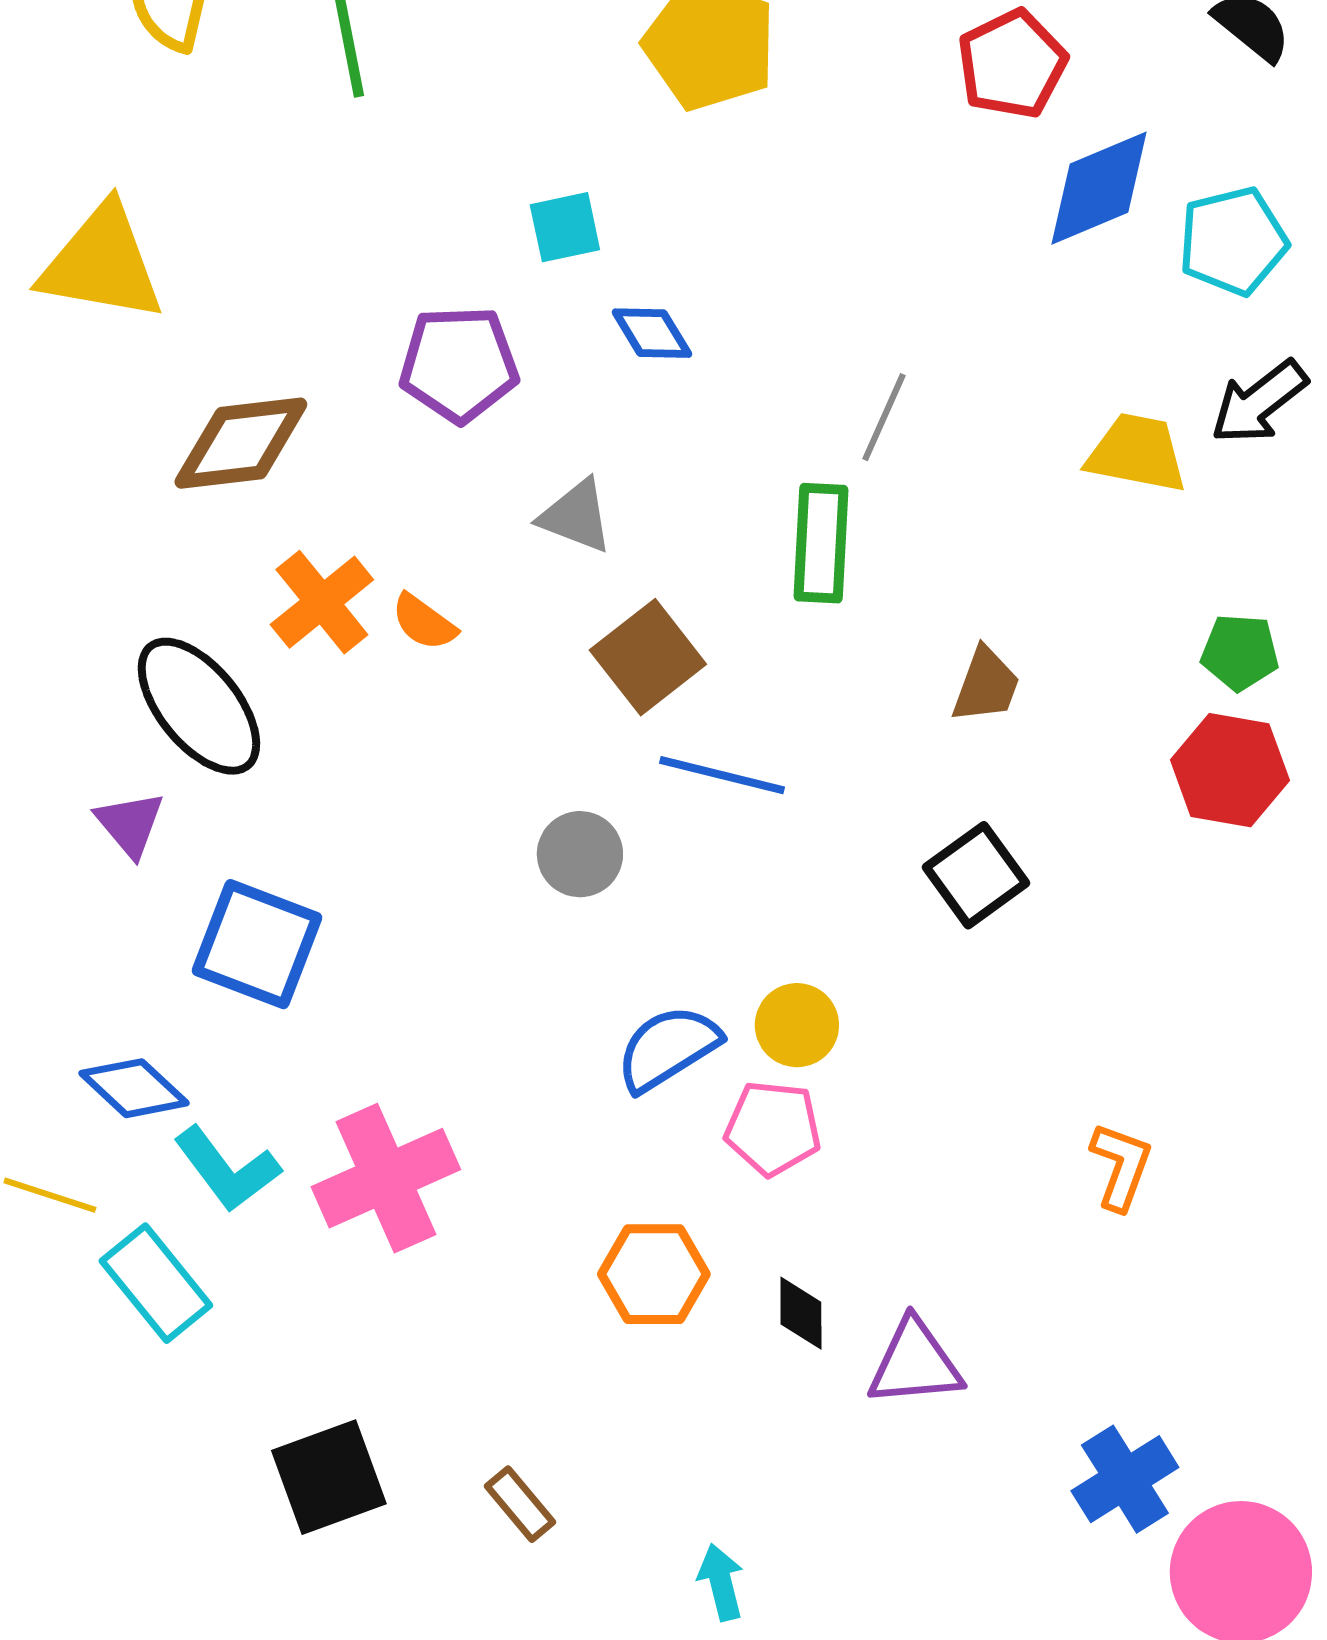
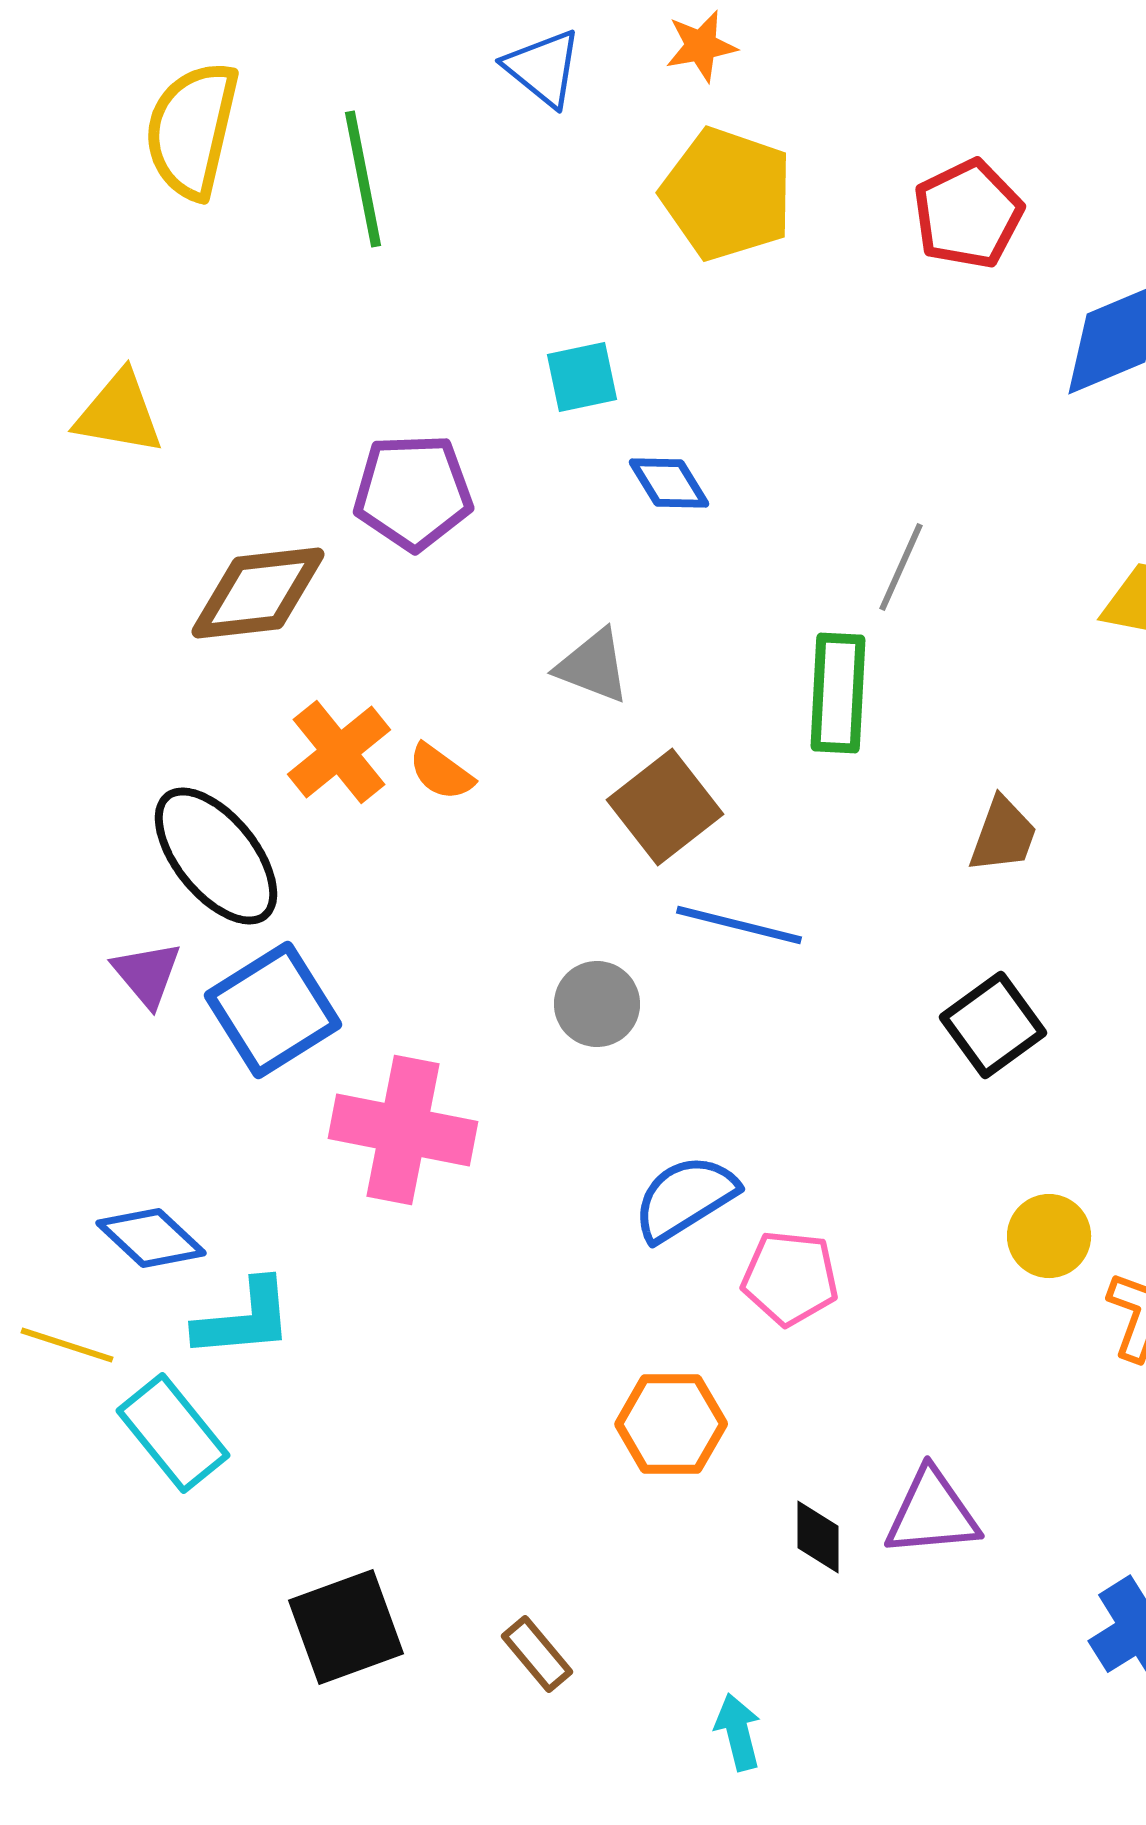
red pentagon: (1012, 64) -> (968, 214), moved
yellow triangle: (102, 263) -> (119, 413), size x0.7
purple pentagon: (459, 364) -> (413, 492), moved
blue square: (257, 944) -> (273, 1010), moved, turned 37
yellow circle: (797, 1025) -> (1049, 1236), moved
cyan L-shape: (227, 1169) -> (244, 1319), turned -58
pink cross: (386, 1178) -> (403, 1130), moved, turned 35
black diamond: (801, 1313) -> (818, 1537), moved

